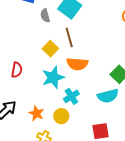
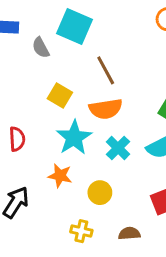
brown line: (69, 37) -> (106, 70), moved
cyan cross: (71, 96) -> (118, 148), moved
orange star: (36, 113) -> (60, 176), moved

